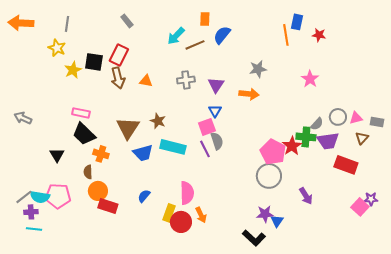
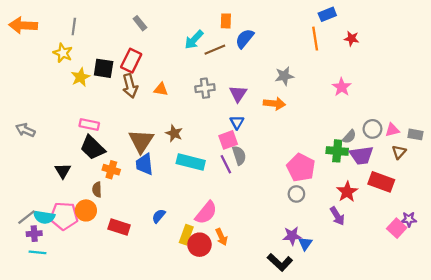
blue rectangle: (297, 22) -> (327, 14), moved, turned 56
red star: (292, 146) -> (347, 192), moved
blue trapezoid: (143, 153) -> (144, 164), moved, turned 100
gray circle: (269, 176) -> (296, 194), size x0.6
orange circle: (98, 191) -> (86, 210), moved
pink semicircle: (187, 193) -> (206, 213), turned 40

